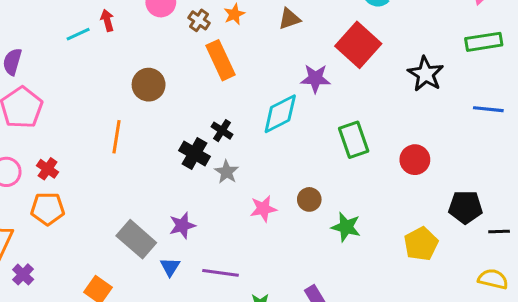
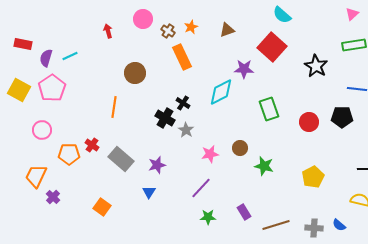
cyan line: (78, 34) -> (70, 56), moved
red cross: (48, 169) -> (92, 145), moved
black pentagon: (465, 207) -> (342, 117), moved
gray rectangle: (136, 239) -> (121, 159), moved
purple line: (220, 273) -> (201, 188), moved, turned -55

